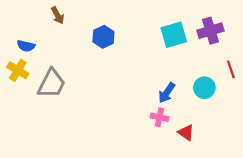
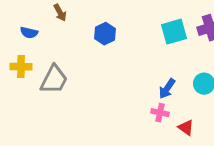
blue semicircle: (26, 46) -> (29, 33), moved
yellow cross: (18, 70) -> (21, 67), turned -30

